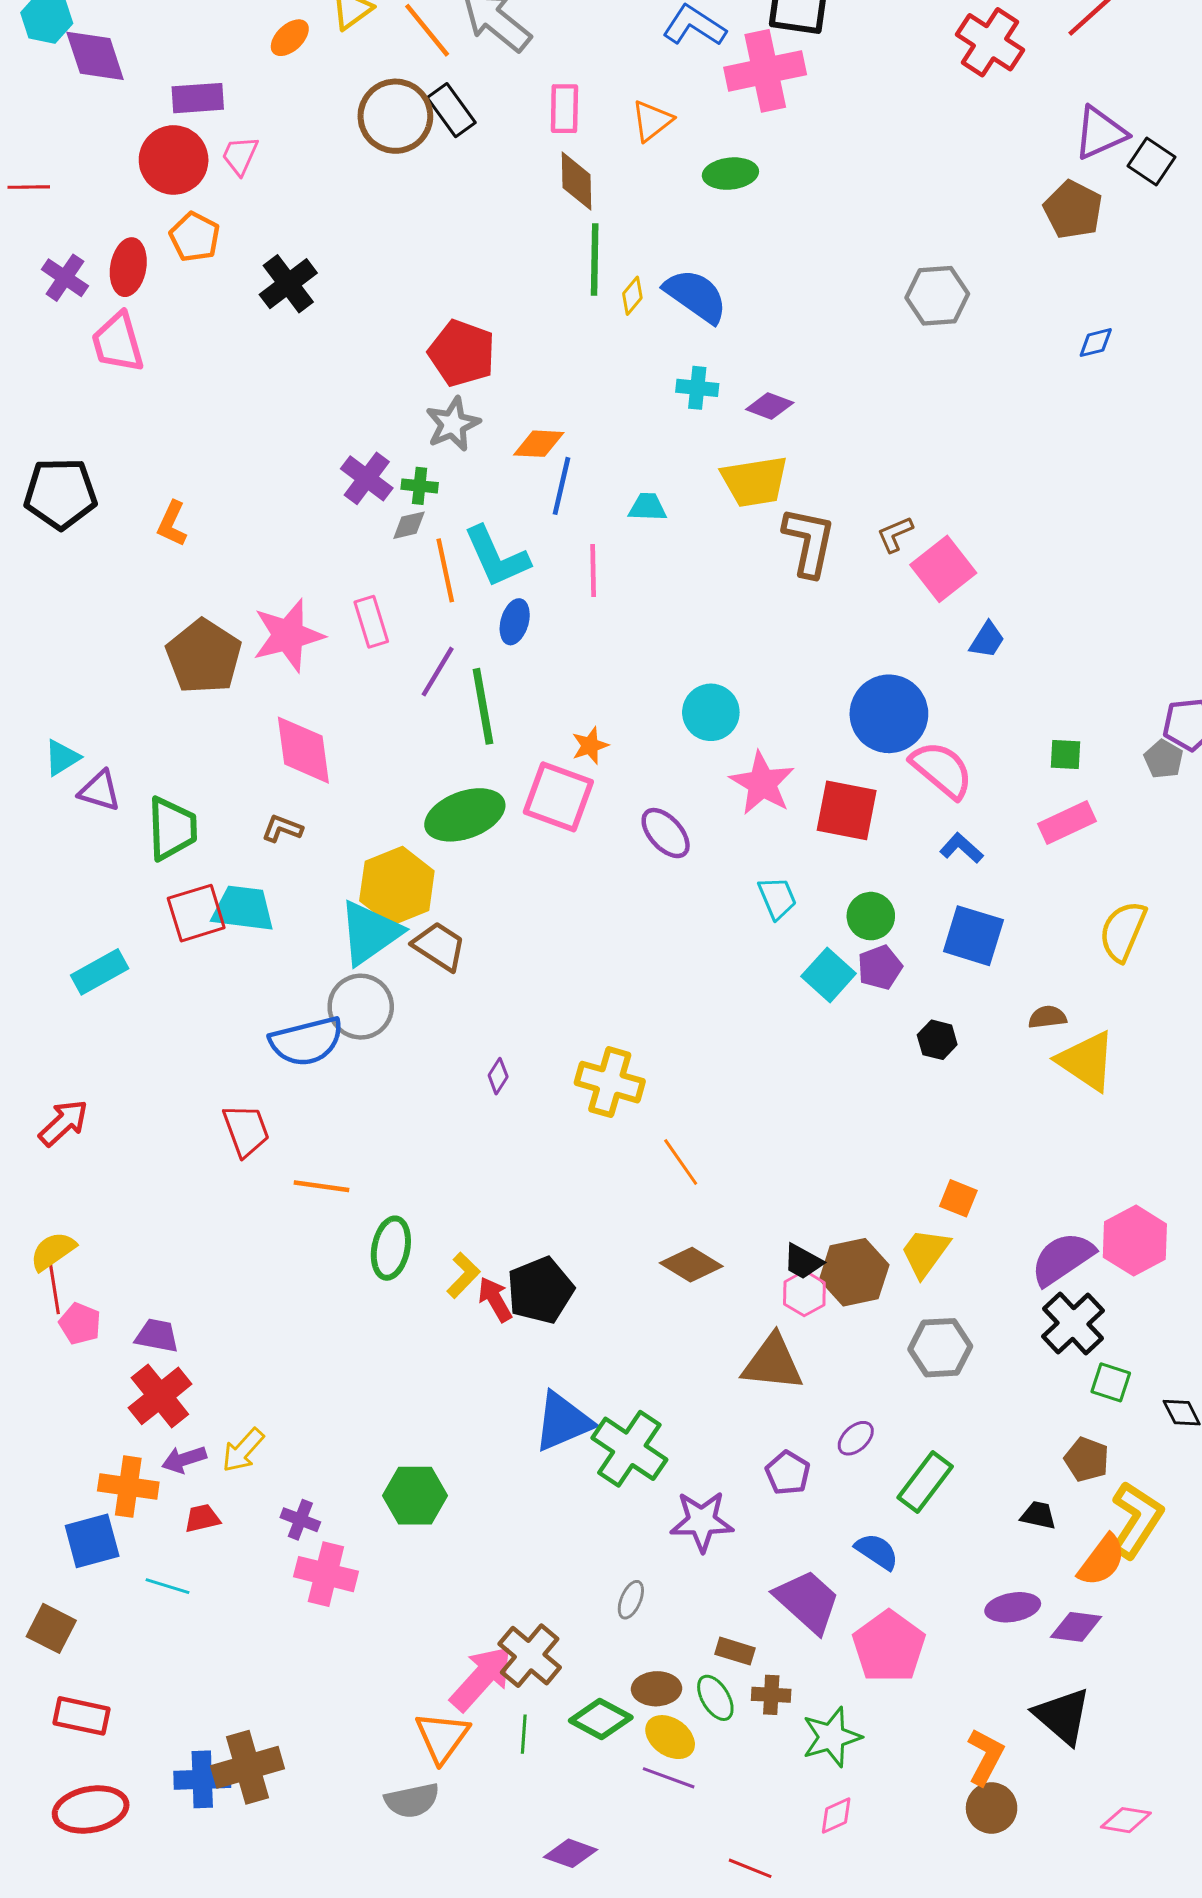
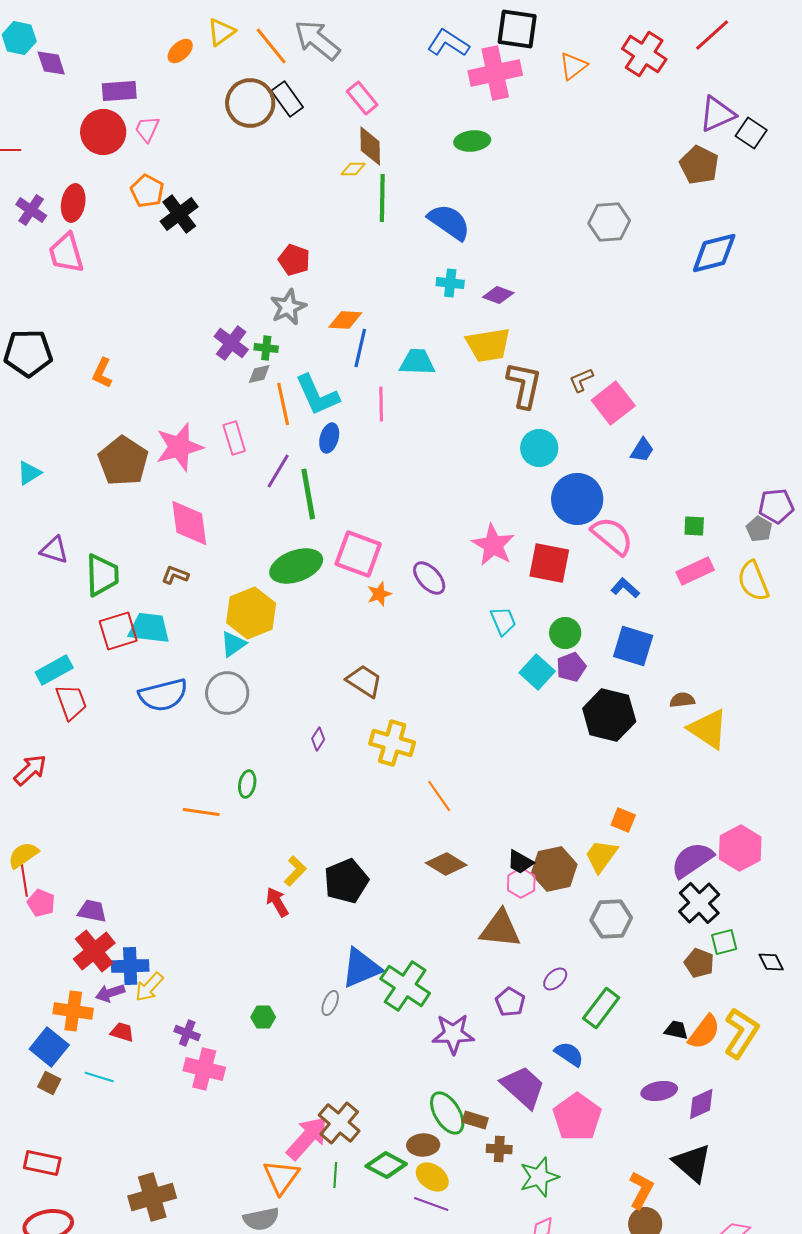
purple diamond: (95, 56) -> (51, 63), size x0.7
pink rectangle: (564, 109) -> (362, 98), turned -40
orange triangle: (652, 121) -> (573, 66), moved
orange pentagon: (195, 237) -> (147, 191), moved
yellow diamond: (632, 296) -> (353, 169), moved, turned 50
blue diamond: (1096, 343) -> (714, 253), size x2.0
red pentagon: (462, 353) -> (294, 260), size x0.7
cyan trapezoid: (647, 507) -> (417, 362), size x1.4
cyan circle: (711, 712) -> (539, 448), moved
orange star: (590, 746) -> (379, 594), moved
cyan triangle: (62, 758) -> (29, 473), moved
yellow semicircle: (1123, 931) -> (753, 581), moved, turned -45
cyan triangle: (370, 933) -> (233, 644), size x0.6
brown trapezoid: (439, 946) -> (364, 681), moved
black hexagon: (937, 1040) -> (609, 715), size x2.0
blue semicircle: (306, 1041) -> (163, 695), moved
red trapezoid: (246, 1130) -> (71, 702), moved
green ellipse: (391, 1248) -> (247, 784), moved, size x0.7
red arrow: (495, 1299) -> (277, 902), moved
green square: (1111, 1382) -> (724, 942), turned -32
brown pentagon: (1087, 1459) -> (699, 963), moved
green hexagon: (415, 1496) -> (263, 1017), size x0.6
red trapezoid: (202, 1518) -> (122, 1032), turned 30
blue square: (92, 1541) -> (49, 1047), turned -36
orange semicircle: (1102, 1560) -> (704, 1032), moved
gray ellipse: (631, 1600) -> (330, 1003), moved
purple diamond: (1076, 1627) -> (701, 1104), turned -32
brown square: (51, 1628) -> (49, 1083), moved, size x0.7
green ellipse: (715, 1698) -> (447, 1113), moved, size x1.4
blue cross: (202, 1779) -> (130, 966), moved

